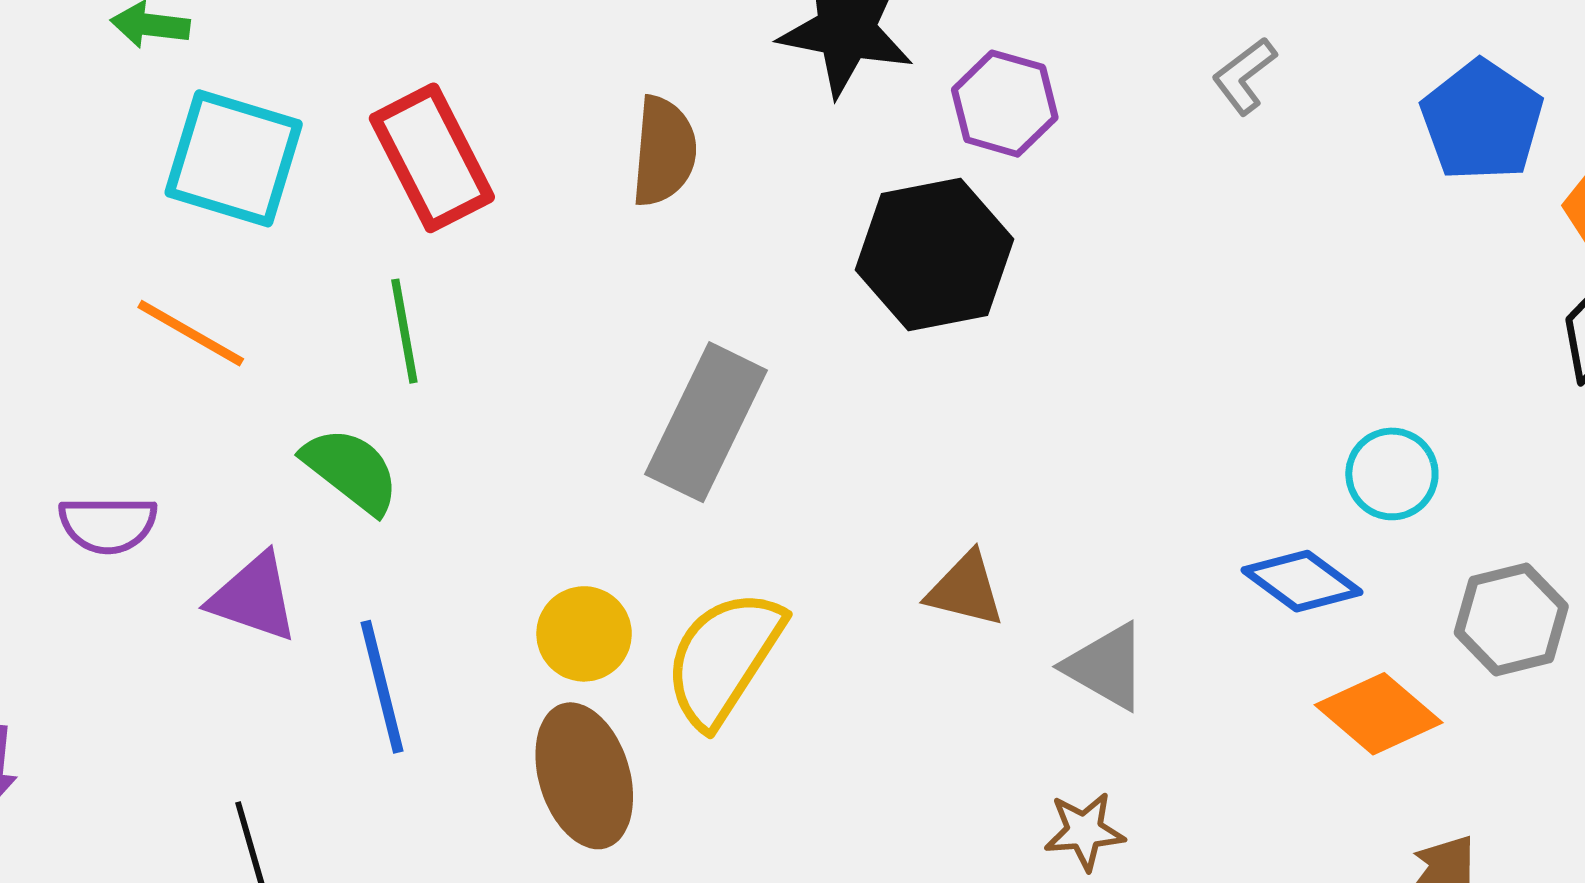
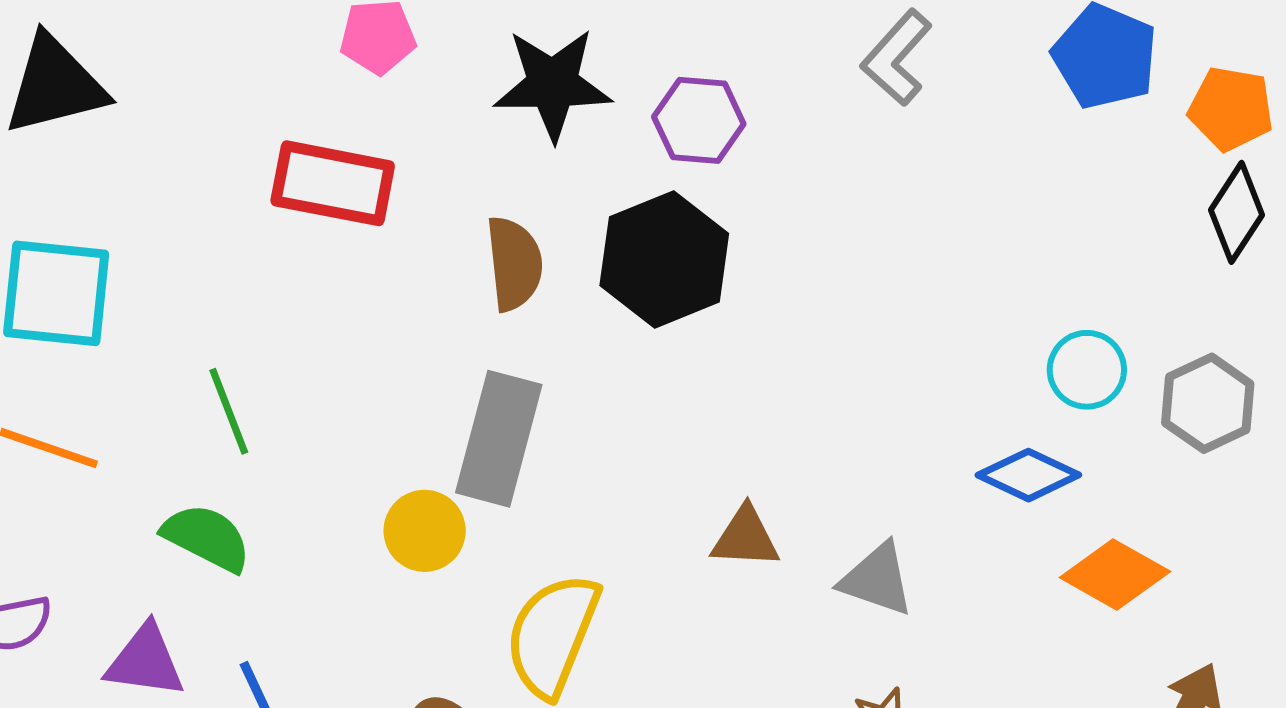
gray L-shape: (1244, 76) -> (897, 58), size x1.4
brown semicircle: (664, 151) -> (514, 264), moved
red rectangle: (432, 158) -> (333, 183), moved, turned -41
gray hexagon: (1511, 620) -> (1208, 403), moved
yellow circle: (584, 634) -> (425, 531), moved

